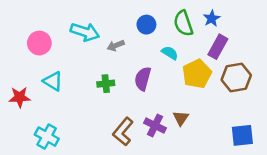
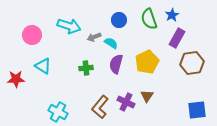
cyan semicircle: (170, 53) -> (111, 43), moved
yellow pentagon: (197, 74) -> (147, 62), moved
cyan cross: (47, 137) -> (58, 112), moved

